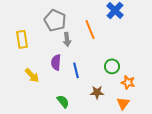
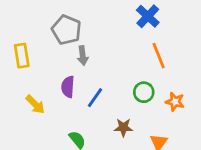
orange line: (90, 29) -> (159, 56), moved
blue line: (76, 70) -> (95, 98), turned 49
orange star: (128, 82) -> (175, 102), moved

